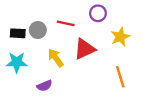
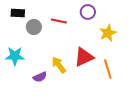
black rectangle: (18, 33) -> (18, 13), moved
red triangle: (85, 49) -> (84, 57), moved
yellow arrow: (56, 58) -> (59, 65), moved

